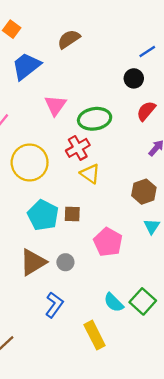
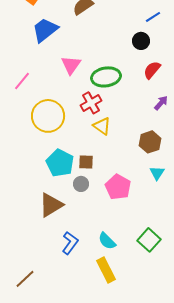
gray circle: (65, 262) -> (81, 184), moved
cyan semicircle: (114, 303) -> (107, 241), moved

